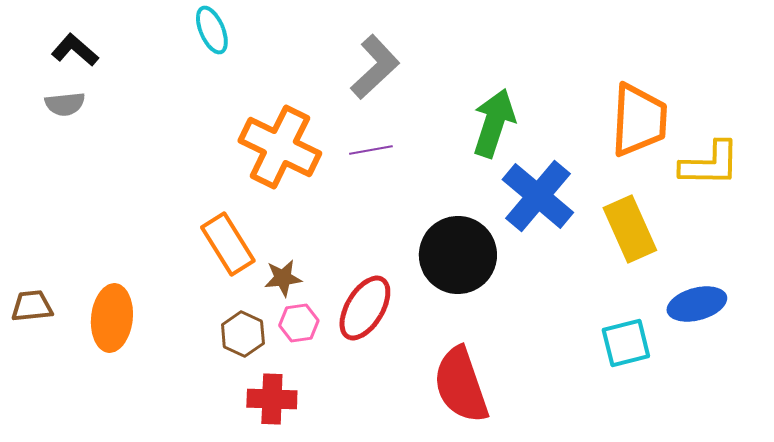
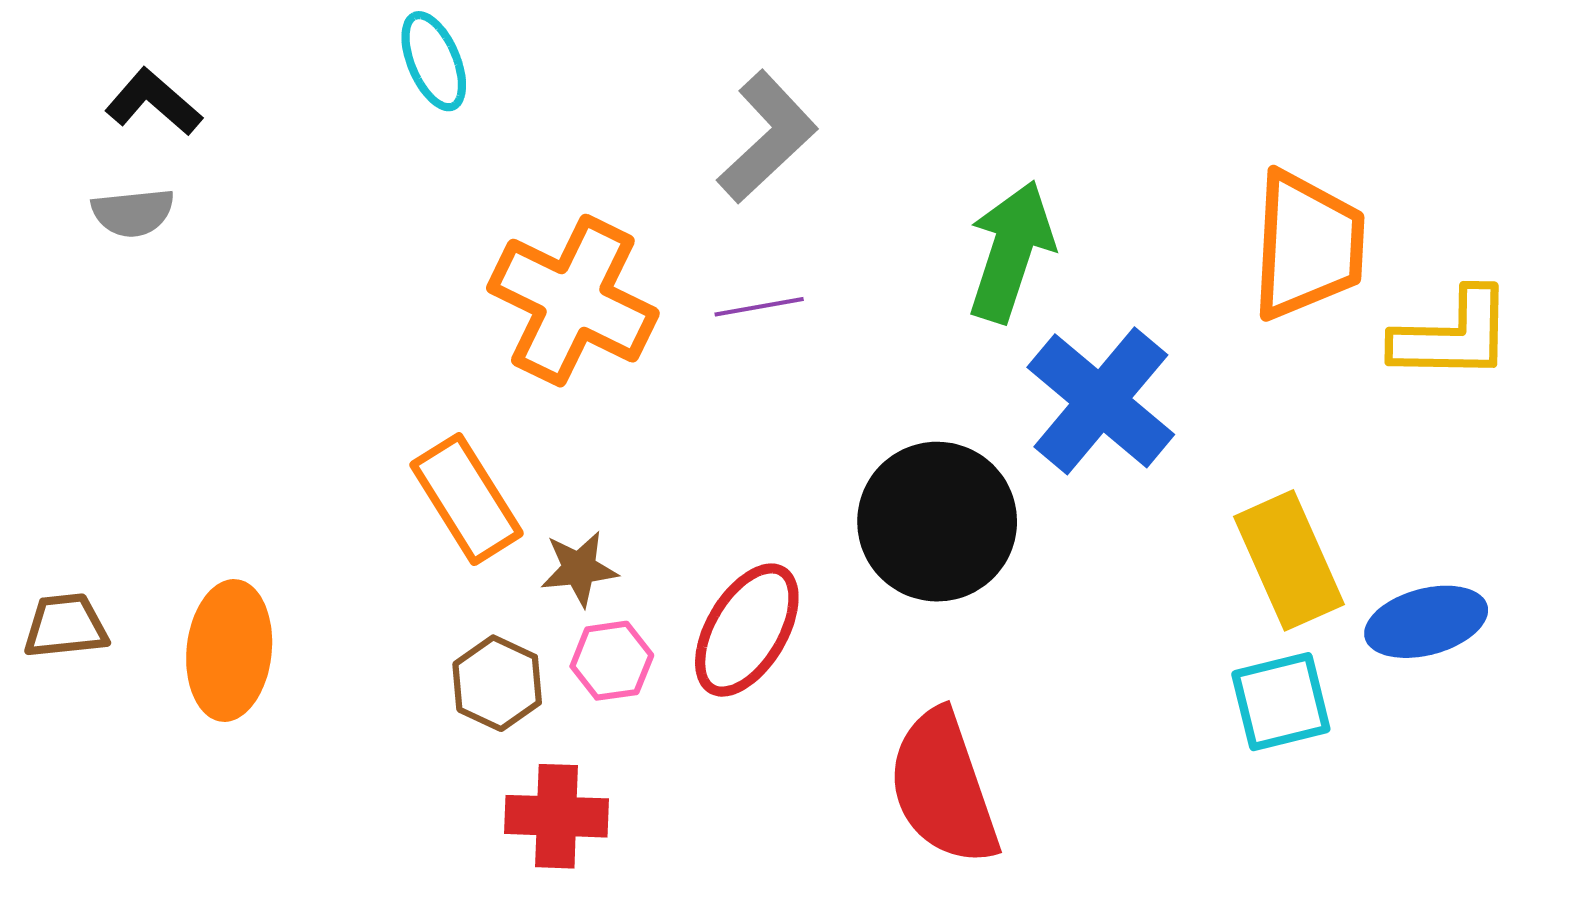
yellow rectangle: (630, 229) -> (1289, 560), moved

